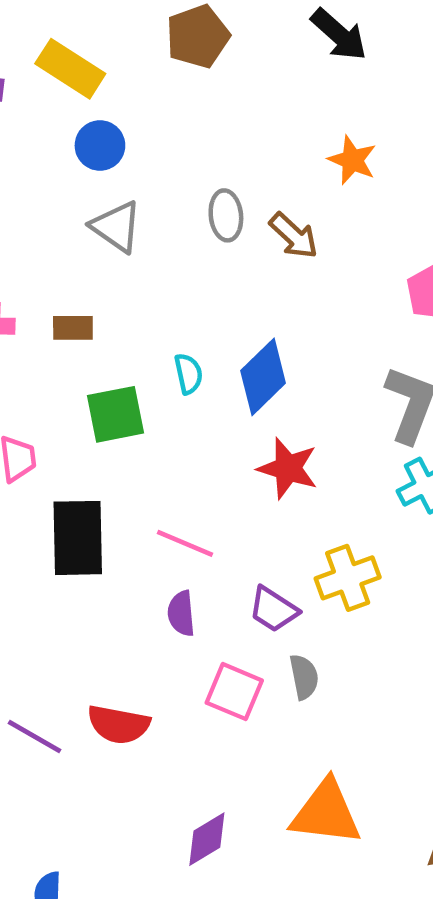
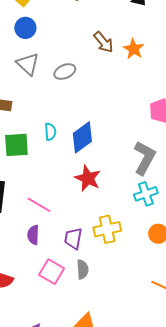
gray ellipse: (226, 215) -> (65, 72), moved, turned 65
brown arrow: (294, 236) -> (104, 42), moved
purple trapezoid: (273, 609) -> (73, 238), turned 60

